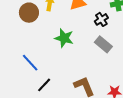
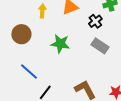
brown circle: (29, 13) -> (21, 34), moved

